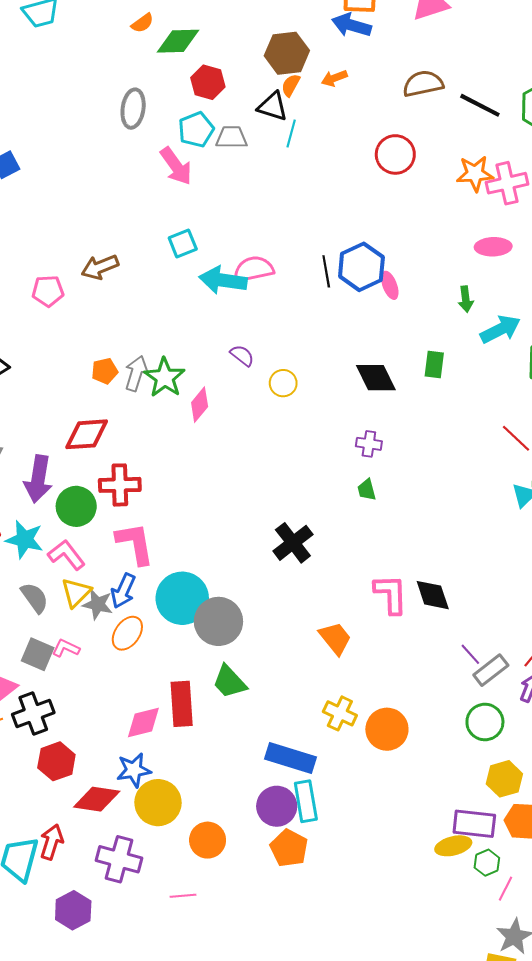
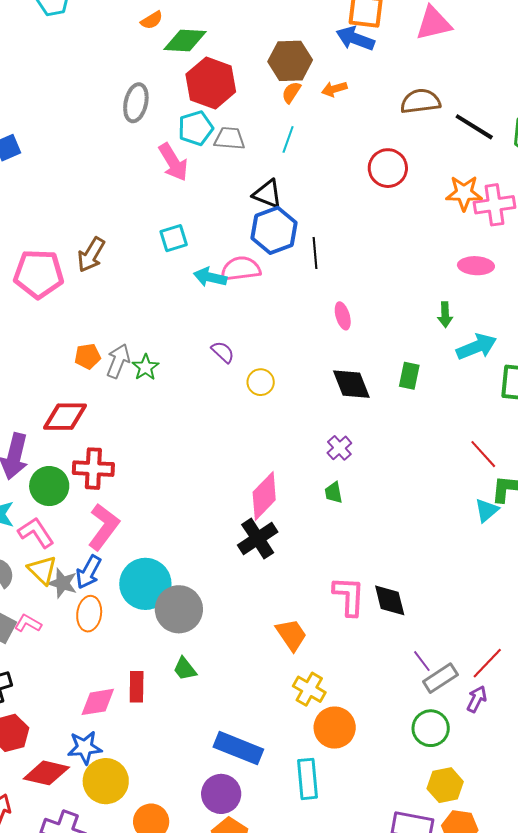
red hexagon: (208, 82) -> (211, 83), size x1.5
black triangle: (273, 106) -> (267, 194), moved
brown arrow: (100, 267) -> (91, 255), turned -42
blue hexagon: (361, 267) -> (274, 230), moved
black line: (326, 271) -> (315, 253), moved
cyan arrow: (223, 280) -> (210, 277), size x0.7
pink ellipse: (390, 285) -> (343, 316), moved
pink pentagon: (48, 291) -> (39, 274), size x1.6
green star: (165, 377) -> (146, 367), size x0.7
pink diamond: (200, 405) -> (264, 496), moved, size x1.4
purple cross: (369, 444) -> (339, 448), turned 35
pink L-shape: (135, 544) -> (104, 527), turned 42
yellow triangle: (76, 593) -> (42, 570), turned -36
orange ellipse: (127, 633) -> (89, 614), turned -32
green trapezoid: (229, 682) -> (185, 669), size x0.7
red rectangle: (182, 704) -> (137, 687), size x0.7
yellow cross: (340, 713) -> (309, 689), moved
cyan rectangle: (306, 801) -> (307, 779), moved

